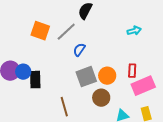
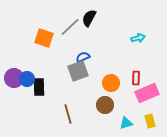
gray line: (66, 32) -> (70, 27), moved
blue semicircle: (79, 50) -> (83, 57), turned 32
gray square: (86, 77) -> (78, 71), moved

